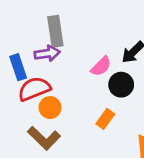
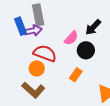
blue rectangle: (18, 67) -> (20, 26), moved
red semicircle: (34, 89) -> (45, 53), moved, turned 45

